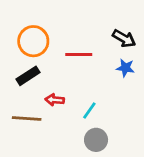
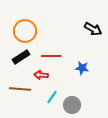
red line: (79, 54) -> (51, 56), moved
blue star: (125, 68) -> (82, 68), moved
cyan line: (89, 111) -> (52, 97), moved

